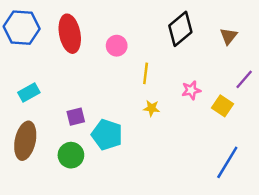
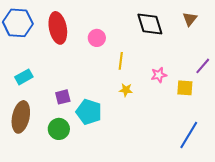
black diamond: (180, 29) -> (150, 24), turned -68
brown triangle: (229, 36) -> (190, 19), moved
yellow square: (223, 106) -> (185, 88), turned -30

